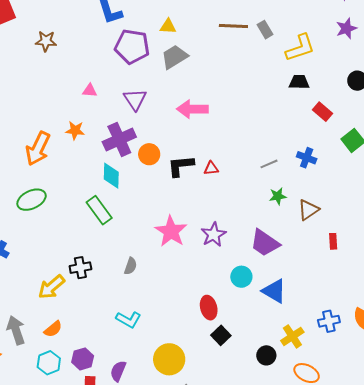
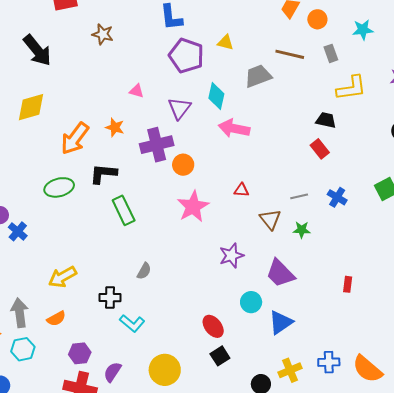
gray rectangle: (265, 30) -> (331, 53), moved
gray trapezoid: (174, 57) -> (258, 76), moved
black trapezoid: (299, 82) -> (326, 120), moved
red rectangle: (323, 112) -> (320, 149), moved
black L-shape: (181, 166) -> (103, 174), moved
cyan diamond: (111, 176) -> (216, 96), moved
brown triangle: (308, 210) -> (270, 219), moved, turned -45
pink star: (171, 231) -> (193, 207), moved
black cross: (80, 268) -> (110, 298), moved
blue triangle: (274, 291) -> (281, 322), turned 44
red ellipse: (209, 308) -> (213, 326), turned -35
cyan hexagon: (49, 363) -> (23, 349), moved

